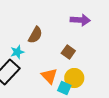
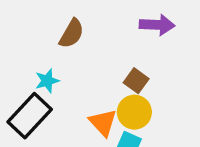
brown semicircle: (35, 35) -> (72, 34), moved
yellow circle: (74, 78) -> (134, 112), moved

